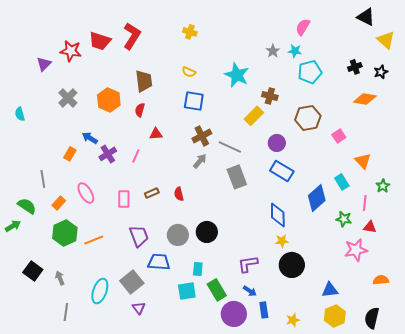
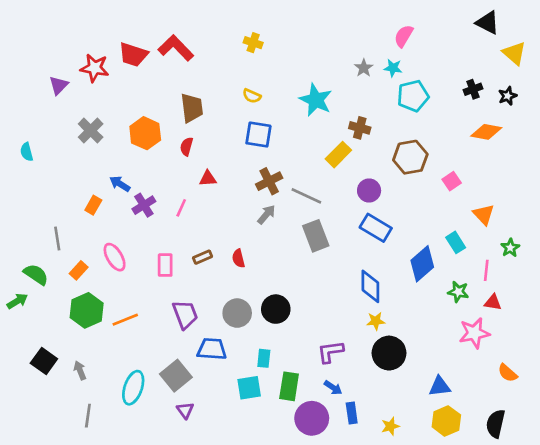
red L-shape: (132, 36) -> (176, 48), turned -76
orange semicircle: (381, 280) -> (508, 373), turned -133
green rectangle: (217, 290) -> (289, 386), turned 40

